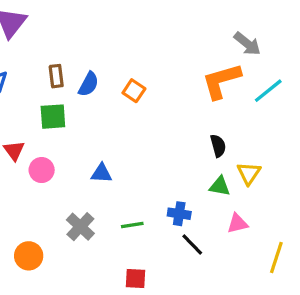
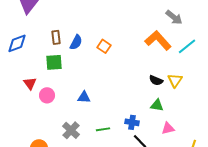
orange L-shape: (221, 81) -> (158, 40), turned 64
black semicircle: (218, 146) -> (156, 80), turned 128
yellow triangle: (249, 173) -> (175, 80), moved

